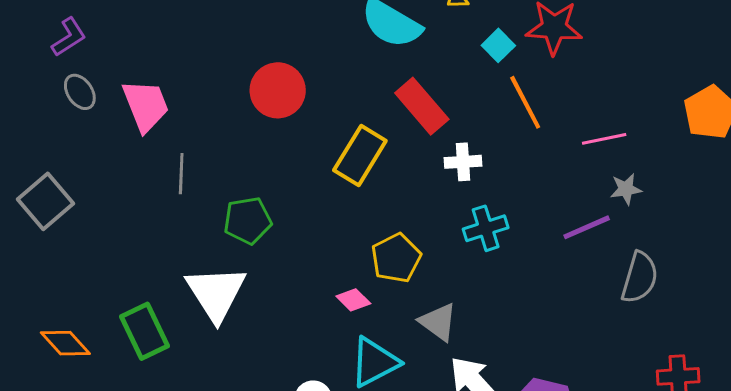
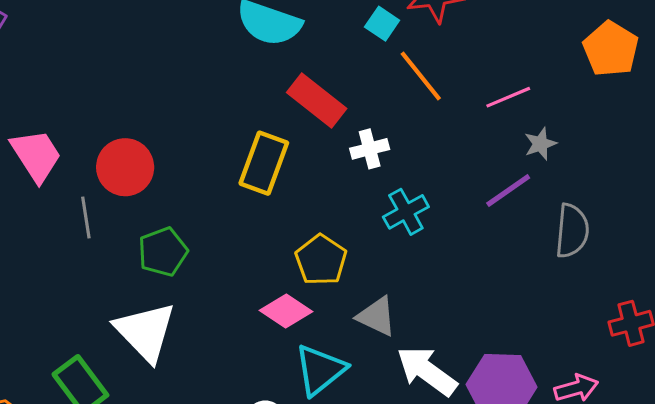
red circle: (278, 90) -> (125, 167), moved
pink diamond: (353, 300) -> (286, 311), size x1.4

